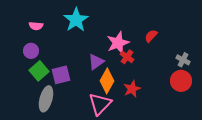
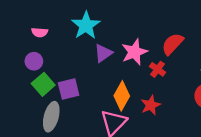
red semicircle: (151, 36) -> (173, 44), size x1.5
red cross: (127, 57) -> (158, 69), moved
purple triangle: (96, 62) -> (103, 53), moved

